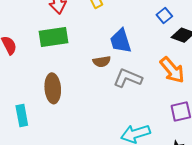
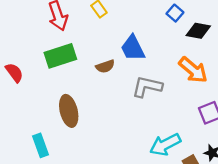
brown semicircle: (102, 62) -> (105, 66), moved

